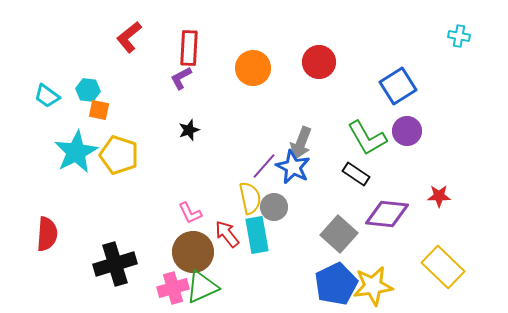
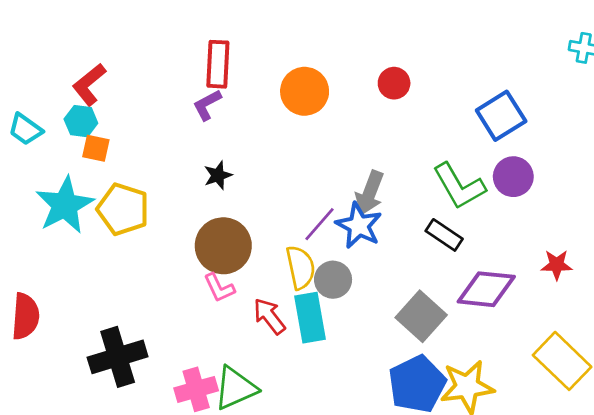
red L-shape: (129, 37) -> (89, 85), moved
red circle: (319, 62) -> (394, 83), size x0.7
brown circle: (193, 252) -> (223, 246), moved

